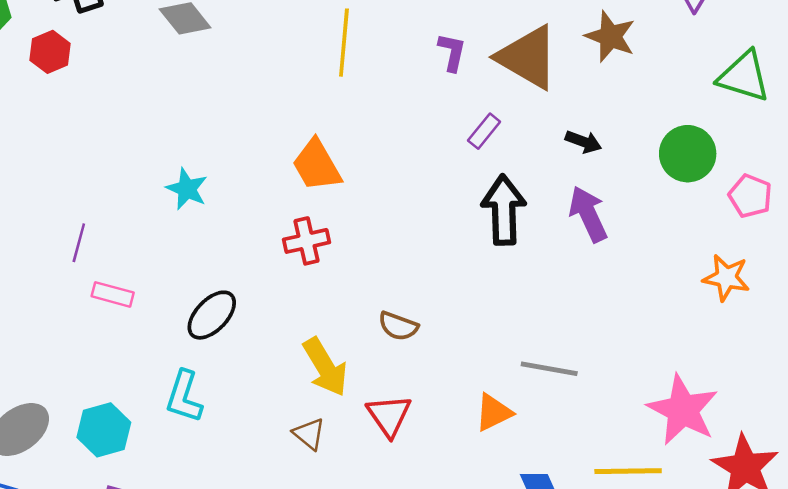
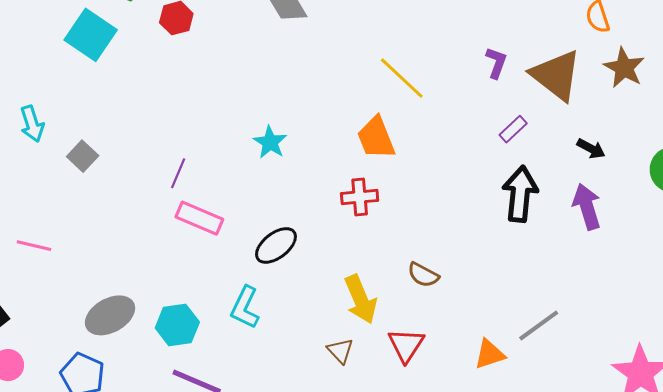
yellow line: (344, 43) -> (402, 78), moved, turned -60
pink rectangle: (113, 294) -> (199, 218), size x1.4
gray line: (549, 369) -> (539, 326), turned -54

